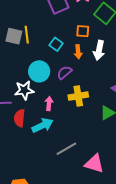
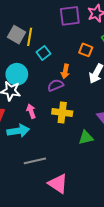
cyan square: (56, 44) -> (43, 53), moved
orange arrow: (78, 52) -> (65, 71), moved
cyan circle: (39, 71) -> (17, 74), moved
pink arrow: (49, 104) -> (31, 111), turned -40

